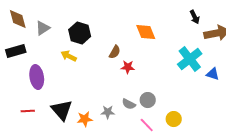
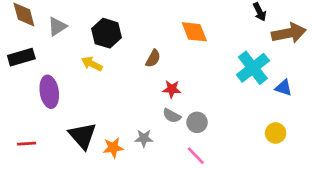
red star: (128, 67) -> (172, 89), moved
gray semicircle: (129, 104) -> (172, 116), moved
red line: (28, 111) -> (27, 144), moved
yellow circle: (174, 119) -> (276, 133), moved

